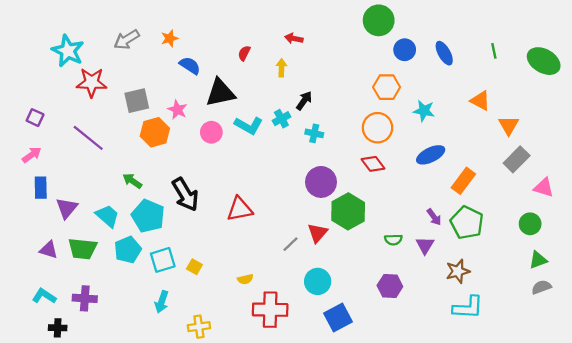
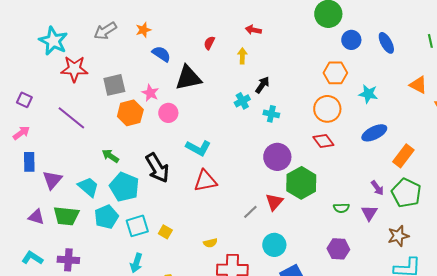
cyan L-shape: (249, 125) -> (198, 148), moved
pink circle: (211, 132) -> (168, 113), moved

